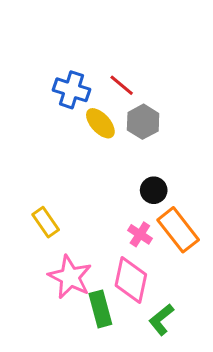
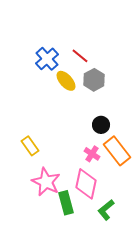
blue cross: (71, 90) -> (47, 59), turned 30

